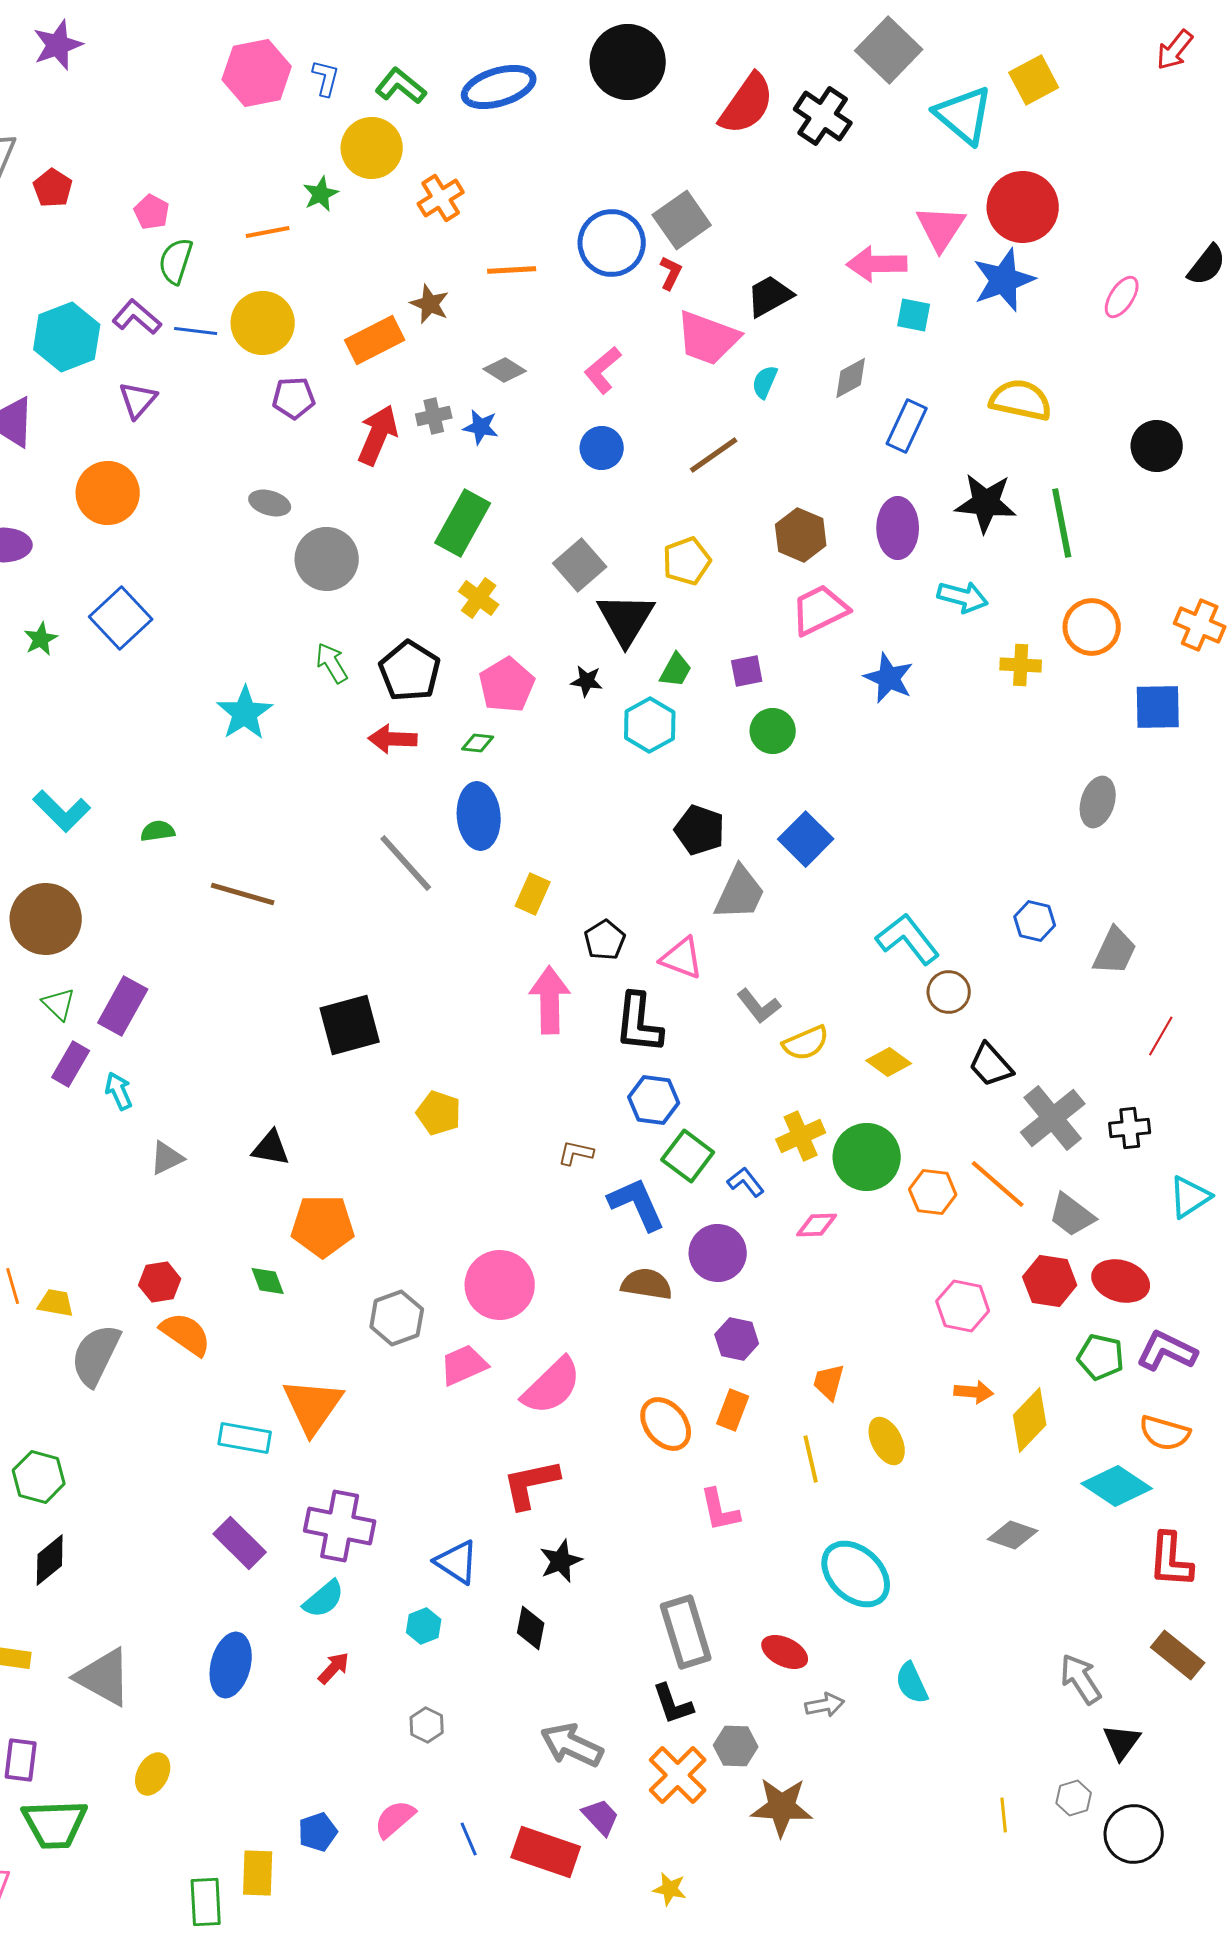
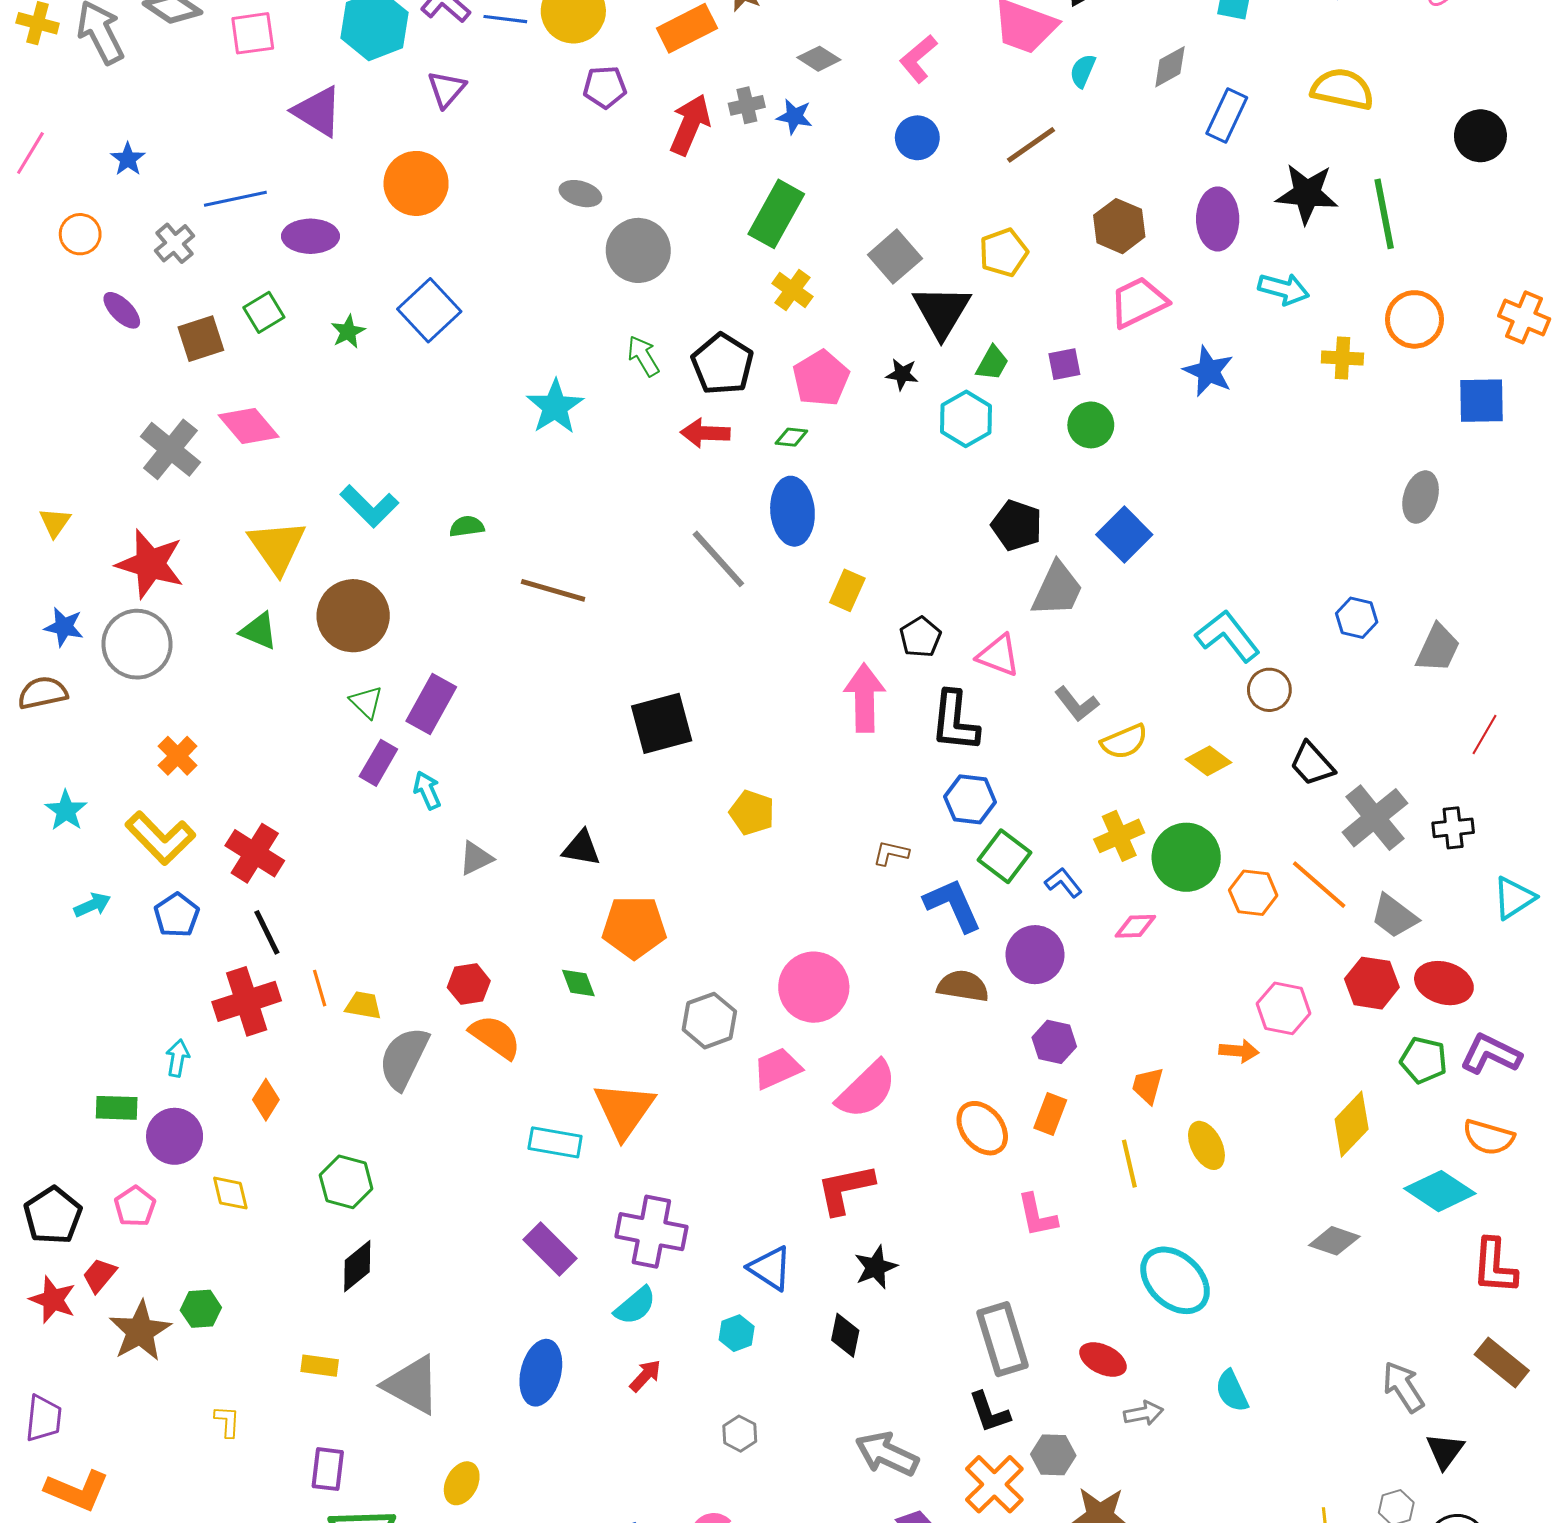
orange arrow: (974, 1392) -> (1239, 1051), moved

